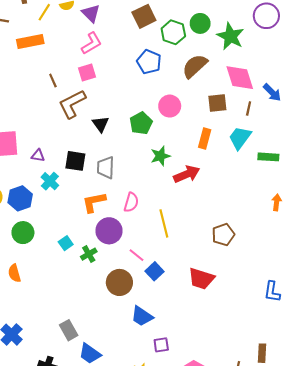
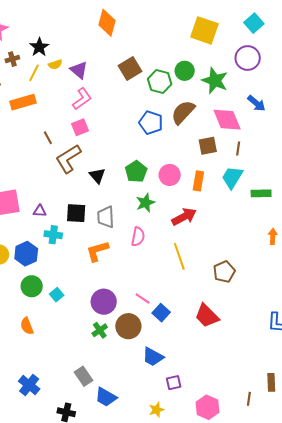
blue pentagon: (149, 62) -> (151, 123), moved
blue arrow: (272, 92) -> (256, 103), moved
pink circle: (170, 106) -> (170, 175), moved
green star: (160, 156) -> (145, 203), moved
cyan cross: (50, 181) -> (53, 235), turned -30
pink semicircle: (131, 202) -> (138, 237), moved
yellow line: (164, 223) -> (179, 256), moved
purple circle: (109, 231) -> (104, 302), moved
cyan square: (66, 243) -> (57, 295), moved
green cross: (89, 254) -> (100, 330), moved
red trapezoid: (201, 279) -> (207, 316), turned 32

